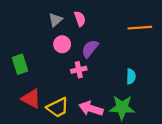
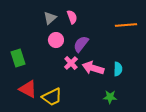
pink cross: (79, 70) -> (71, 63), turned -32
green star: (122, 107) -> (110, 97), size x0.6
pink arrow: (91, 109) -> (93, 68), moved

